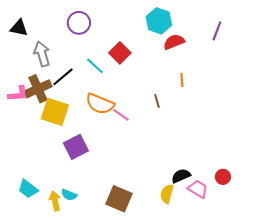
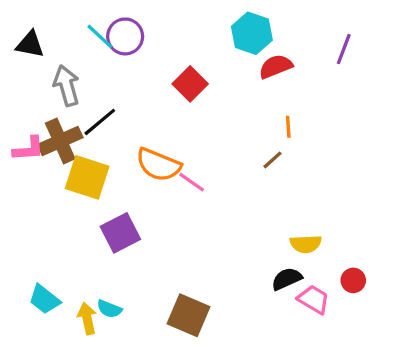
cyan line: (95, 66) -> (100, 36), moved
brown line: (157, 101) -> (272, 160), moved, turned 64
yellow semicircle: (167, 194) -> (306, 244), moved, turned -108

